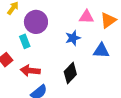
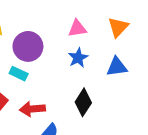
pink triangle: (86, 17) -> (77, 28), moved
cyan rectangle: (25, 41) -> (19, 74), turned -32

